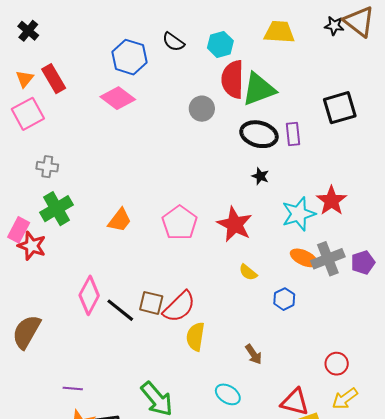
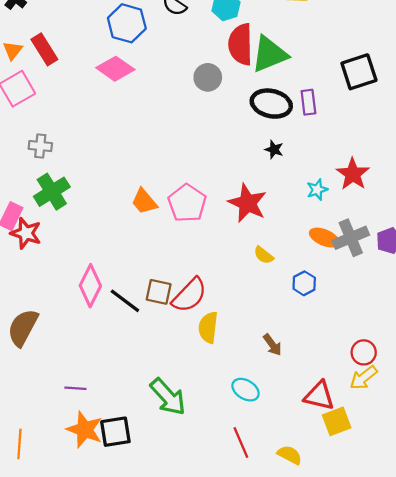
cyan star: (299, 214) -> (317, 190), size x0.6
orange trapezoid: (120, 220) -> (144, 201), moved, turned 104
yellow arrow: (345, 399) -> (364, 378), moved

